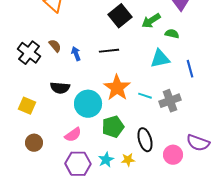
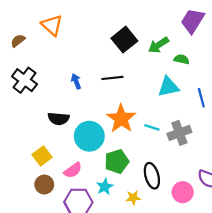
brown semicircle: (55, 46) -> (18, 41), moved, turned -88
yellow square: (27, 106) -> (42, 156), moved, turned 30
brown circle: (34, 143) -> (44, 185), moved
cyan star: (106, 160) -> (105, 187), moved

